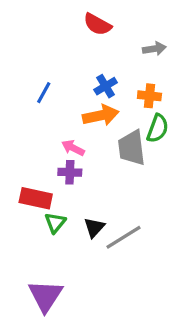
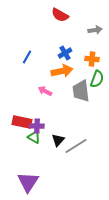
purple cross: (70, 172) -> (37, 126), moved
green triangle: (55, 223) -> (34, 137), turned -40

